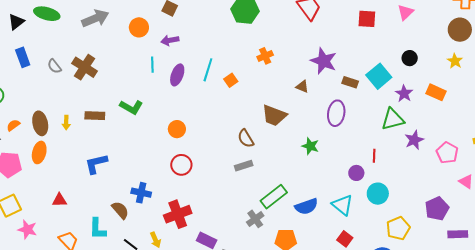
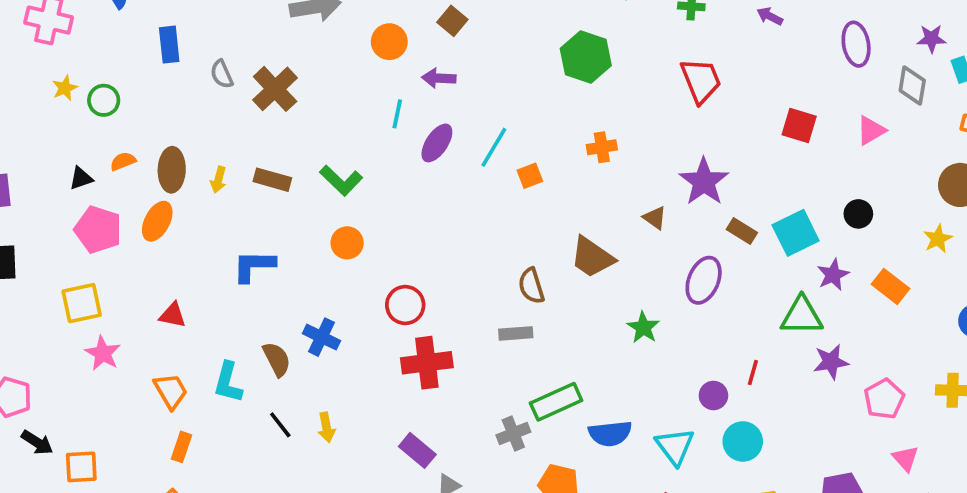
orange circle: (177, 129) -> (347, 243), moved
red cross: (178, 214) -> (427, 363), moved

